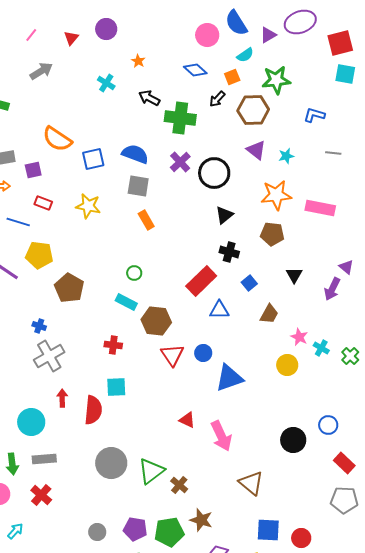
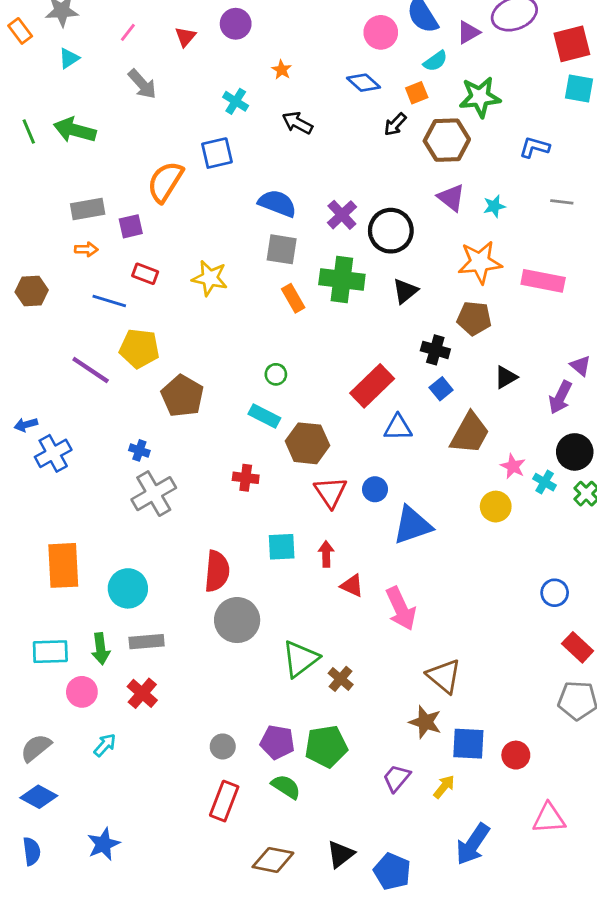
gray arrow: (41, 71) -> (142, 84), turned 80
green cross: (180, 118) -> (342, 280), moved
orange semicircle: (57, 139) -> (165, 182), turned 88
blue square: (93, 159) -> (217, 153), moved
black cross: (229, 252) -> (435, 350), moved
black triangle: (294, 275) -> (506, 377), turned 30
brown trapezoid: (269, 314) -> (470, 433), size x1.5
cyan square: (116, 387) -> (282, 547), moved
red arrow: (62, 398) -> (326, 554), moved
black circle: (293, 440) -> (575, 452), moved
gray circle: (111, 463) -> (237, 620), moved
brown star: (201, 520) -> (425, 722), moved

